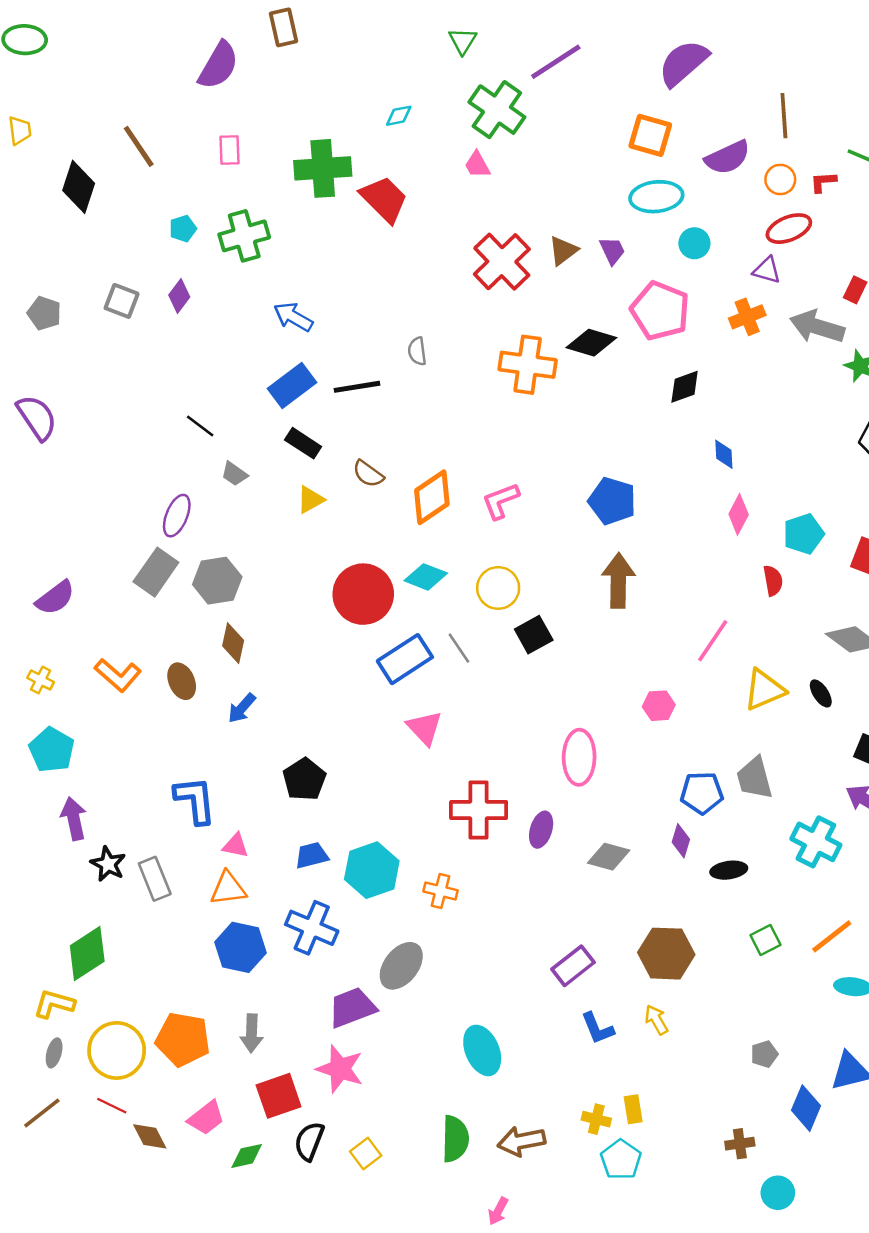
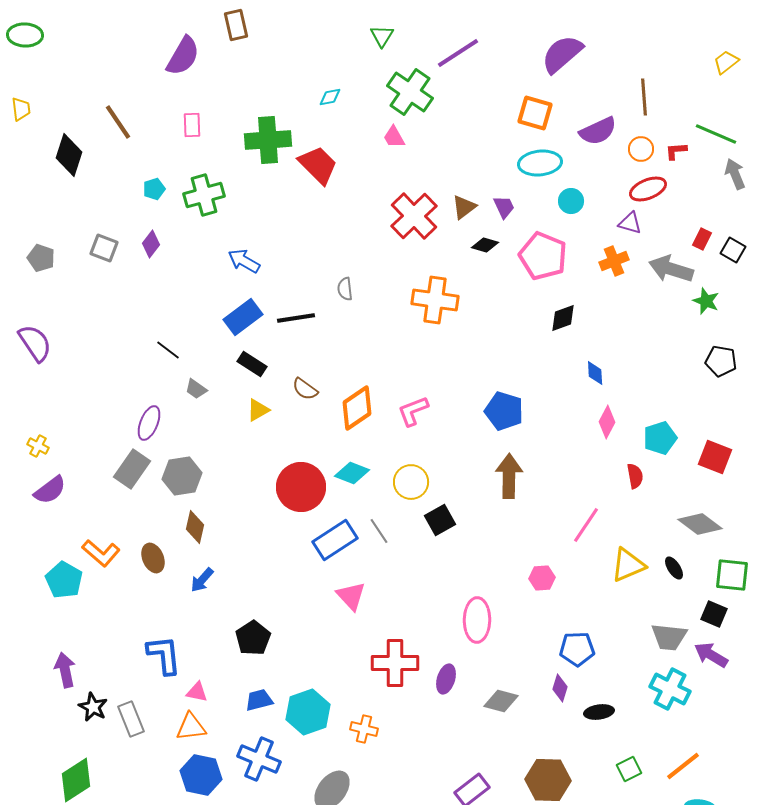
black diamond: (591, 343) -> (485, 245), moved, size x0.7
yellow cross: (41, 680) -> (38, 446), moved
cyan pentagon: (52, 750) -> (64, 580), moved
gray trapezoid: (755, 778) -> (669, 637), moved, turned -69

